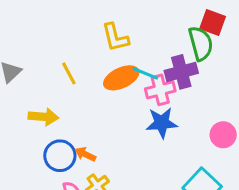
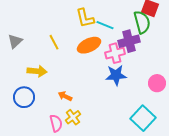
cyan line: (145, 73) -> (105, 25), moved
blue circle: (60, 156) -> (24, 97), moved

